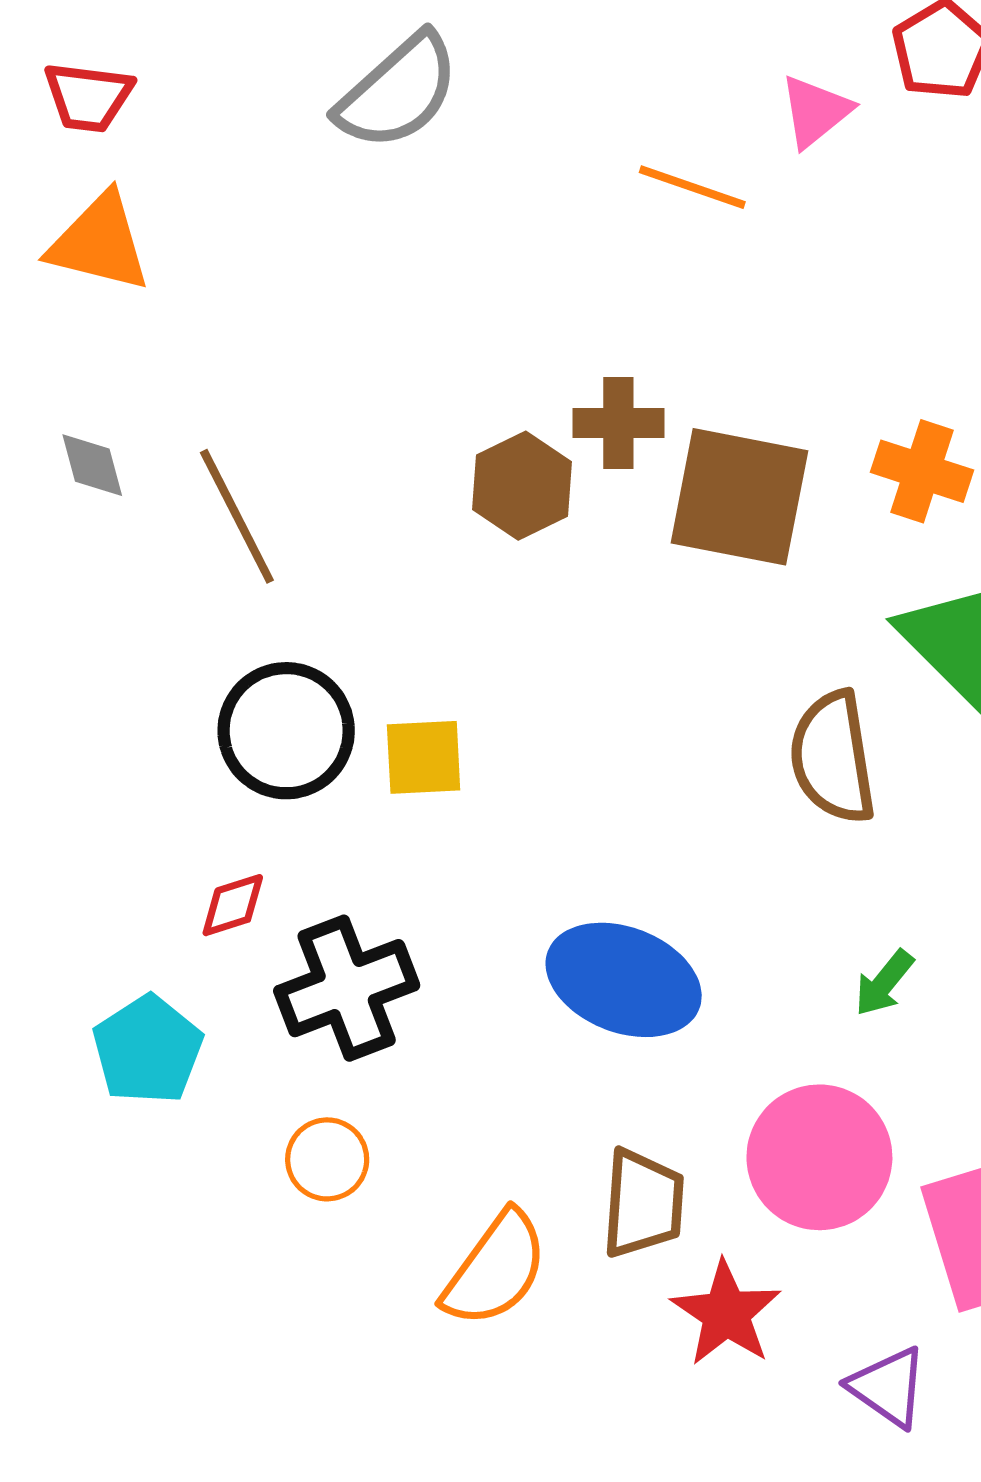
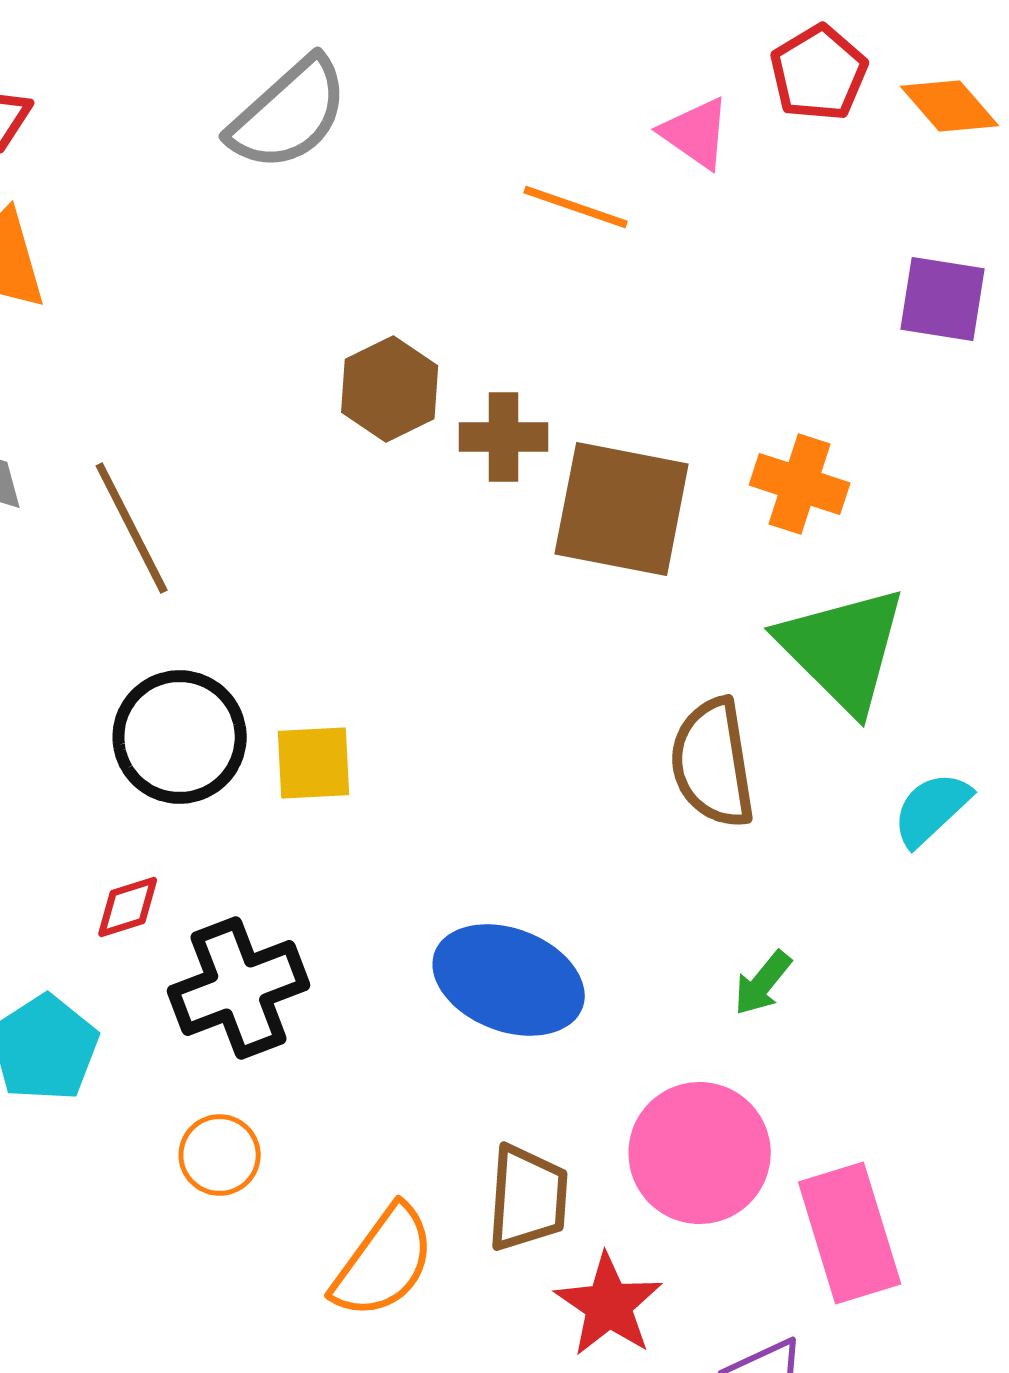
pink triangle: (815, 111) -> (696, 133), turned -46
brown hexagon: (522, 486) -> (390, 389), moved

